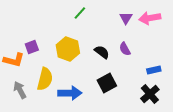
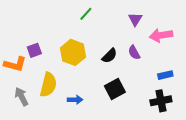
pink arrow: (150, 18) -> (161, 35), moved
black semicircle: (102, 52) -> (109, 56), turned 98
blue arrow: (70, 93) -> (75, 100), size x0.6
black cross: (150, 94) -> (161, 101), turned 30

